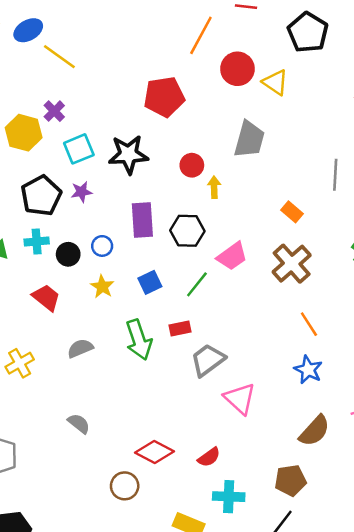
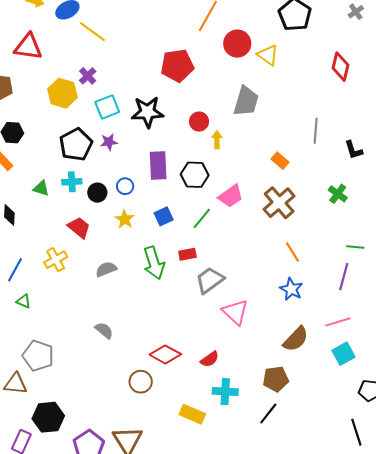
yellow cross: (20, 363) -> (56, 260), moved

